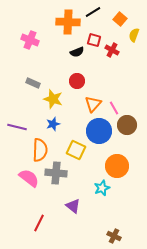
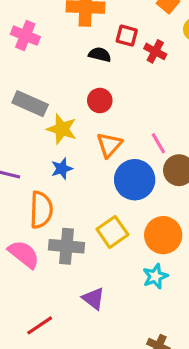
black semicircle: (77, 52) -> (100, 55), turned -144
gray rectangle: (33, 83) -> (30, 104), size x1.5
orange triangle: (93, 104) -> (109, 145), moved
yellow square: (76, 150) -> (112, 232), moved, turned 30
cyan star: (102, 188) -> (155, 276), moved
red line: (39, 223) -> (40, 325), turned 30

